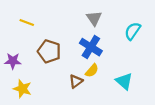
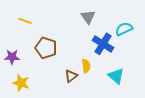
cyan semicircle: (133, 31) -> (124, 29), turned 30
blue cross: (91, 47) -> (103, 44), moved
yellow semicircle: (92, 71) -> (86, 66), turned -48

